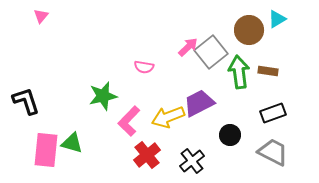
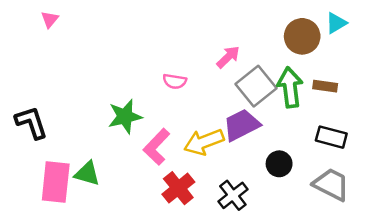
gray square: (211, 52) -> (256, 86), moved
black rectangle: (273, 113) -> (331, 137), turned 35

